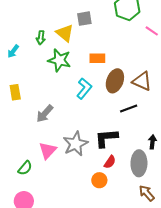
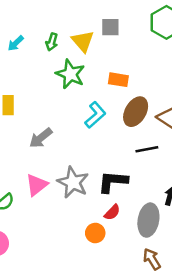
cyan arrow: (13, 51) -> (16, 43), moved
gray star: (75, 144) -> (73, 182), turned -30

